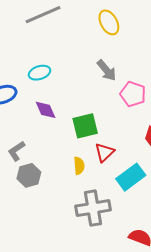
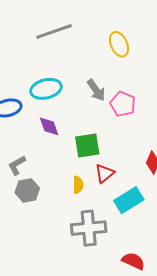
gray arrow: (107, 70) -> (96, 90), moved
cyan ellipse: (40, 73) -> (46, 89), size x1.4
pink pentagon: (133, 94) -> (123, 104), moved

